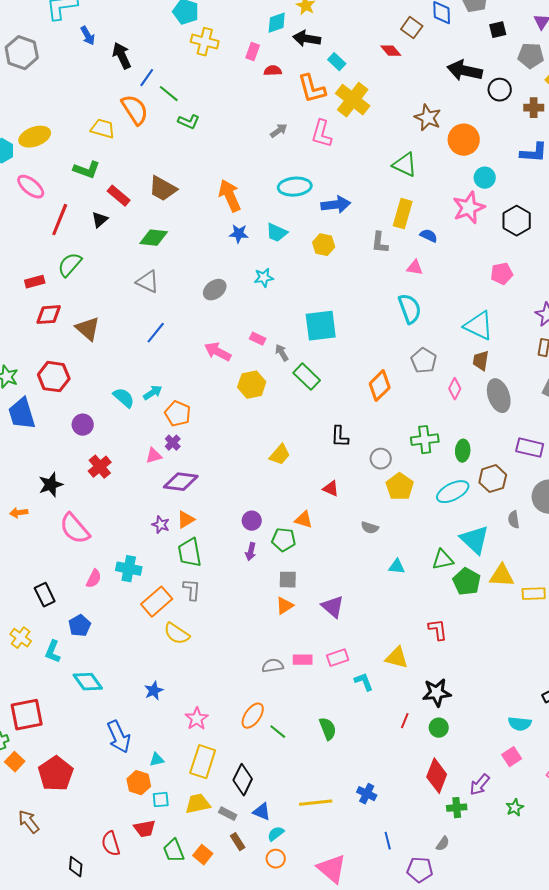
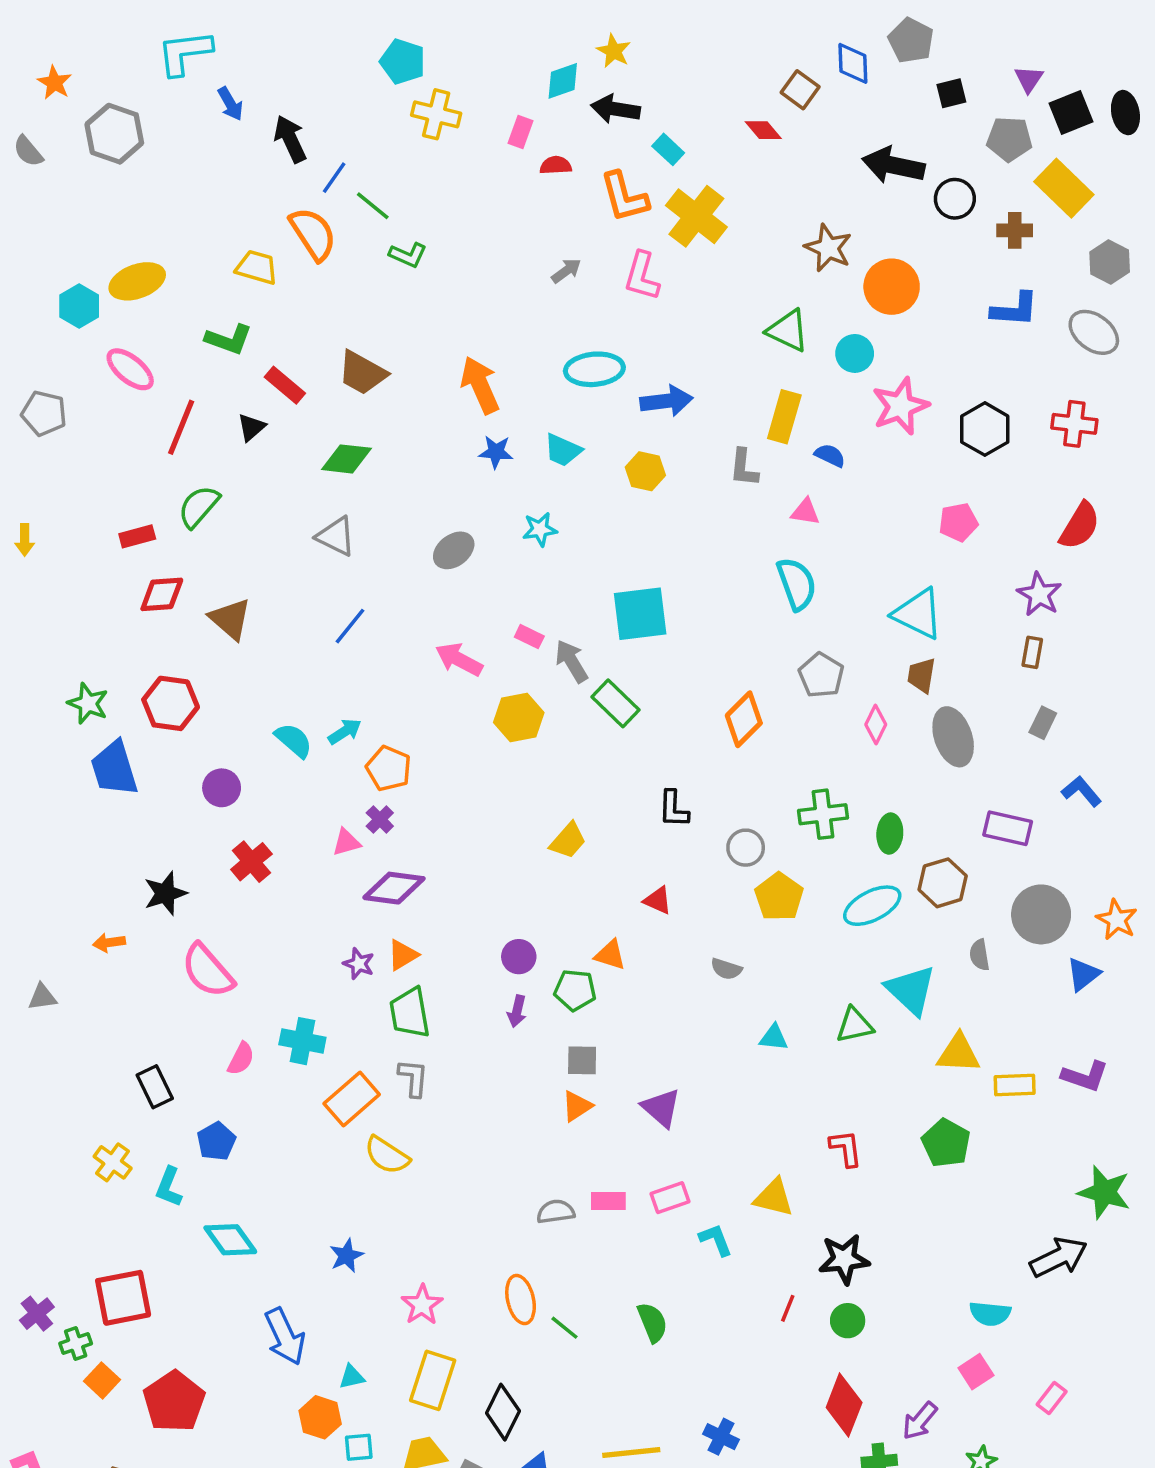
cyan circle: (485, 178) -> (855, 353), moved
gray arrow: (282, 353) -> (572, 661), size x1.4
green pentagon: (467, 582) -> (946, 1143), moved
orange ellipse: (253, 716) -> (521, 1300), turned -48

